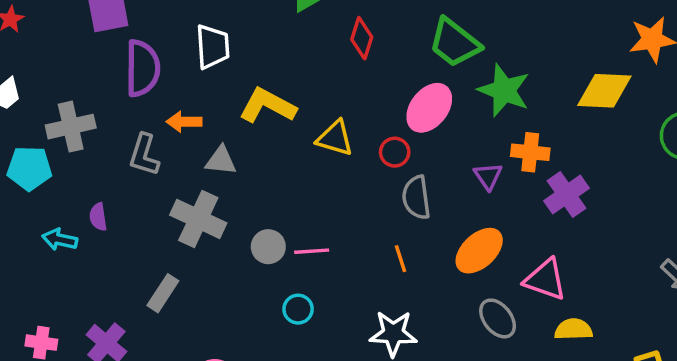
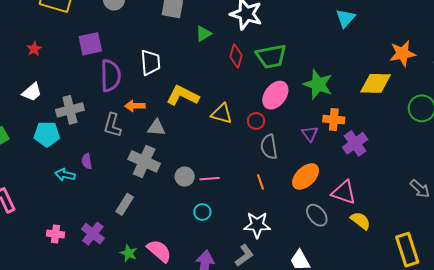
green trapezoid: (454, 43) -> (271, 56), moved, turned -48
yellow semicircle: (573, 329) -> (360, 221), turned 40

